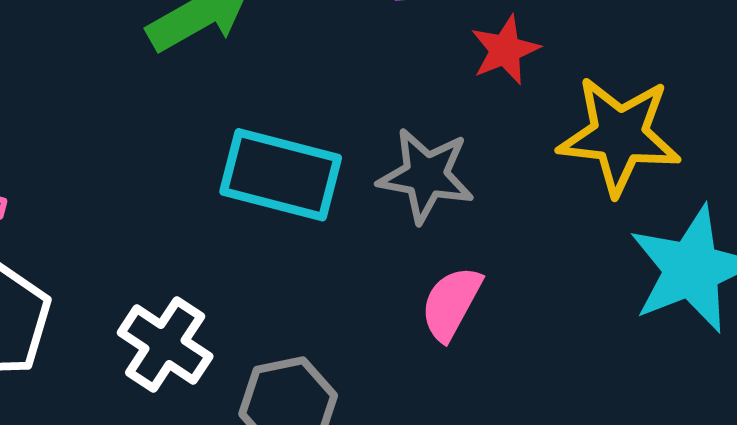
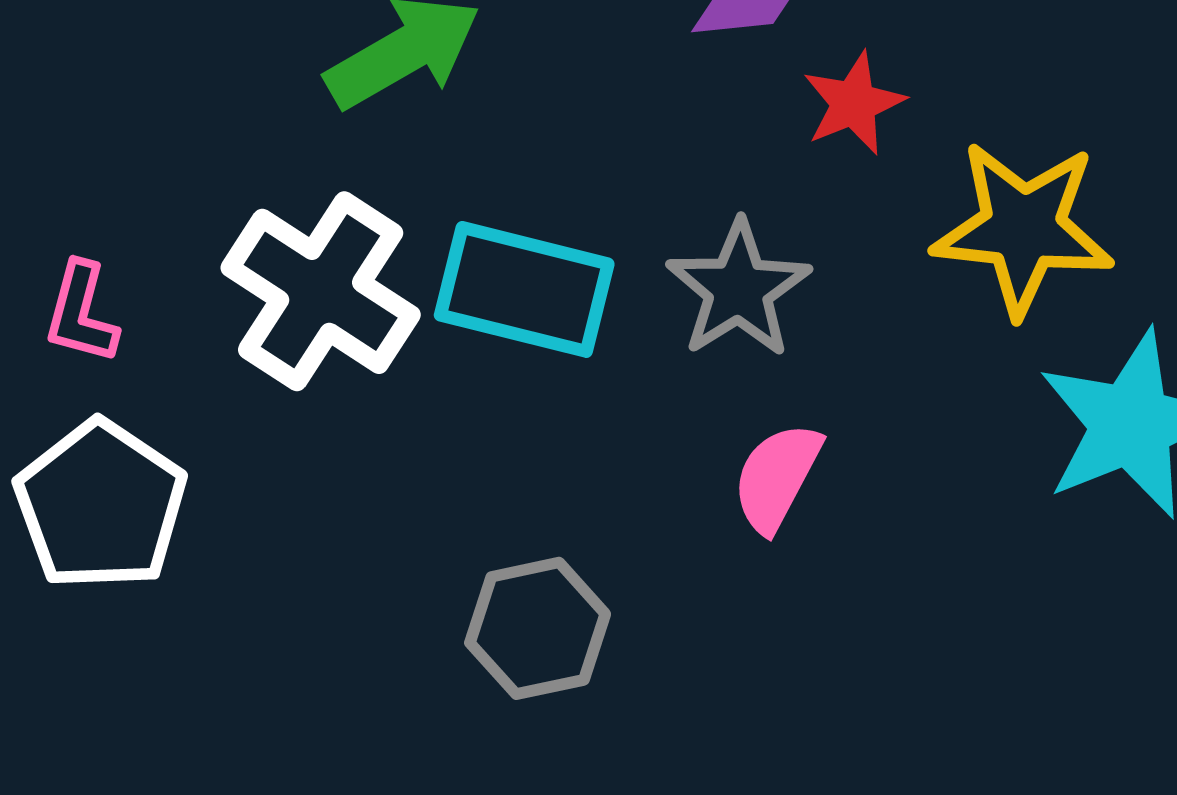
gray star: (426, 175) -> (738, 289), turned 30
white cross: (165, 344) -> (321, 291), moved, size x1.4

